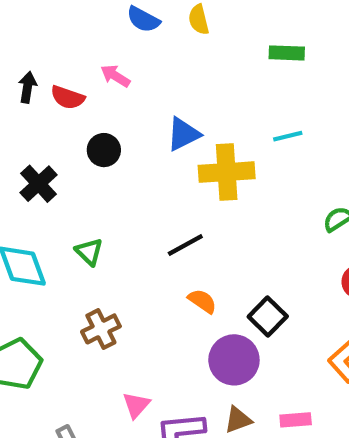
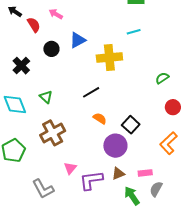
black arrow: (27, 87) -> (15, 12), moved, turned -64
red semicircle: (68, 97) -> (34, 25), turned -140
blue triangle: (183, 134) -> (78, 40), moved
cyan line: (288, 136) -> (134, 32), moved
brown cross: (101, 329) -> (53, 133), size x1.4

